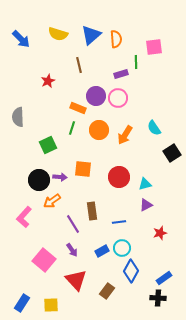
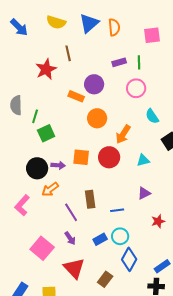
green line: (136, 62) -> (139, 62), moved
brown line: (79, 65) -> (68, 53), moved
red star: (48, 81) -> (46, 69), size x1.5
pink circle: (118, 98) -> (136, 88), moved
green line: (72, 128) -> (35, 116), moved
orange arrow: (125, 135) -> (123, 134), moved
red circle: (119, 177) -> (109, 157), moved
cyan triangle: (145, 184) -> (143, 160), moved

